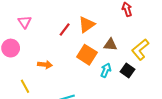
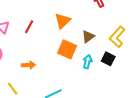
red line: (65, 29) -> (29, 27), moved
brown triangle: (110, 45) -> (88, 36), turned -32

